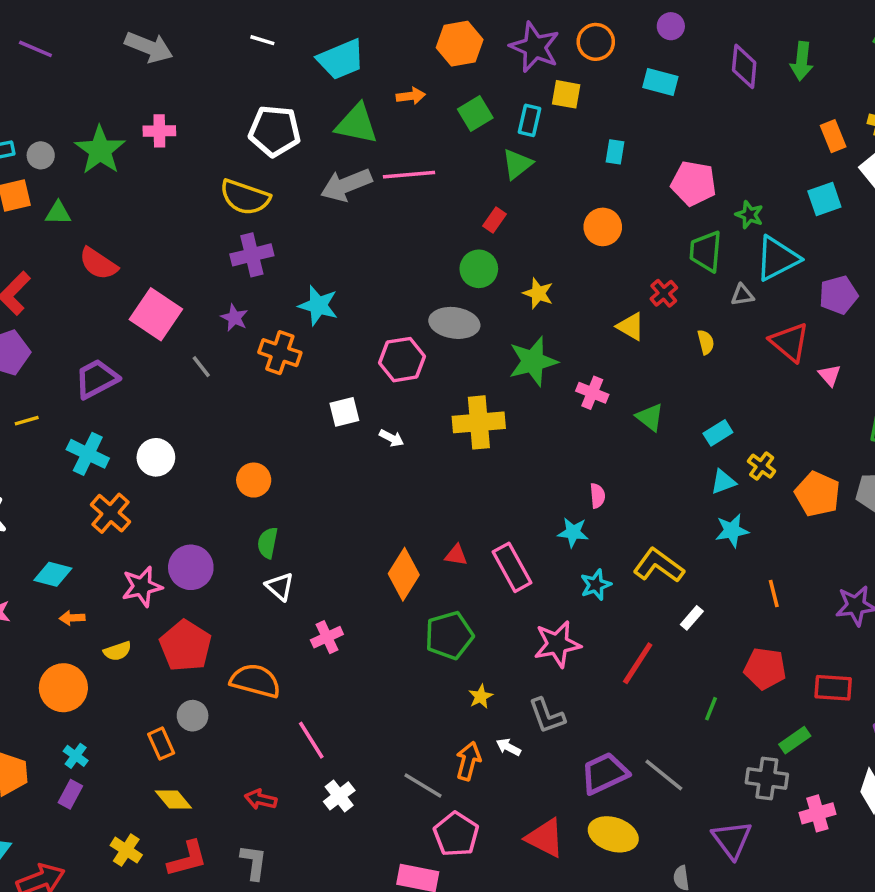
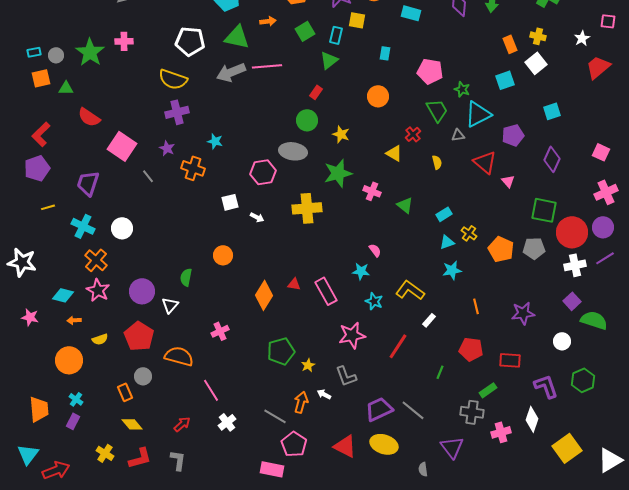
green trapezoid: (706, 251) -> (437, 110), turned 145
cyan star: (318, 305) -> (215, 141), size x0.7
purple trapezoid: (97, 379) -> (88, 183), turned -44
orange circle: (254, 480) -> (223, 255), moved
pink semicircle: (598, 496) -> (375, 250), turned -32
cyan star: (596, 585) -> (374, 301), turned -30
pink star: (142, 586) -> (98, 290), moved, turned -30
white triangle: (280, 586) -> (170, 305), moved, turned 30
green pentagon: (449, 635) -> (281, 351), moved
red arrow: (261, 799) -> (182, 424), turned 126

